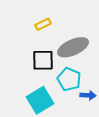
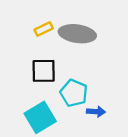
gray ellipse: (73, 47) -> (77, 34), moved, turned 32

